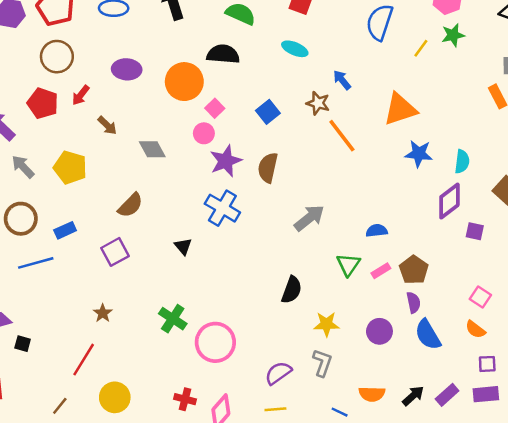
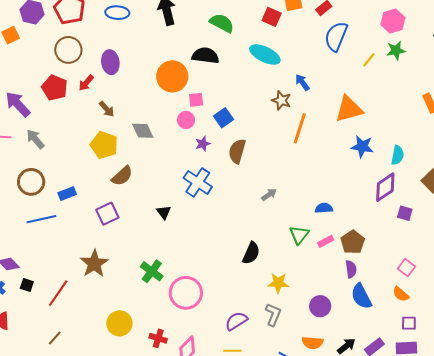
cyan ellipse: (295, 49) -> (265, 54), size x1.4
purple ellipse: (127, 69) -> (110, 62), moved, turned 75
pink square: (215, 108) -> (196, 100), turned 35
blue square: (268, 112) -> (223, 118), moved
orange line: (342, 136) -> (300, 128), turned 52
purple star: (226, 161) -> (203, 144), size x0.6
yellow pentagon: (70, 167) -> (104, 145), moved
gray arrow: (309, 218) -> (269, 195), size x0.6
brown star: (103, 313) -> (94, 264), size x1.8
purple circle: (379, 331) -> (320, 306), moved
red line: (84, 360) -> (58, 293), moved
yellow circle: (115, 397) -> (119, 323), moved

